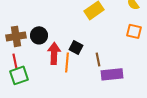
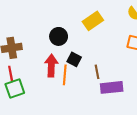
black circle: (39, 35) -> (59, 36), moved

